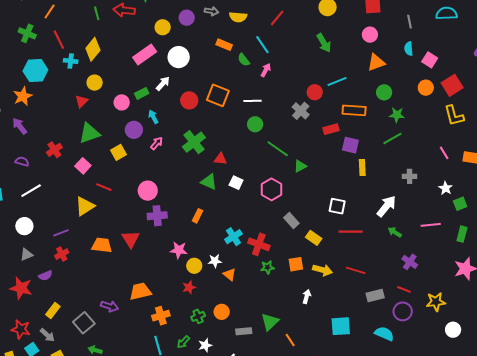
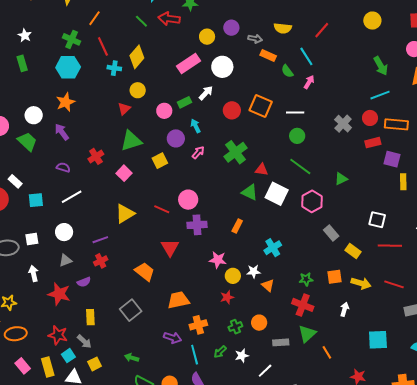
gray arrow: (211, 11) -> (255, 39), moved
green line: (97, 13) -> (141, 21), turned -32
green arrow: (324, 43) -> (381, 66), moved
cyan hexagon: (35, 70) -> (68, 67), moved
red circle: (315, 92) -> (370, 118), moved
green line: (278, 149) -> (300, 167), moved
white square: (236, 183) -> (277, 194), size x1.6
red line: (104, 187) -> (162, 209), moved
red cross: (259, 244) -> (303, 305), moved
orange trapezoid: (102, 245) -> (145, 272), moved, turned 30
purple arrow: (110, 306) -> (172, 338), moved
yellow rectangle: (53, 310) -> (90, 317), turned -42
gray square: (84, 323) -> (131, 310), moved

